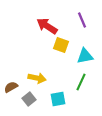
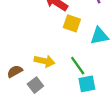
green line: (81, 82) -> (78, 66), moved, turned -60
cyan square: (58, 99) -> (87, 84), moved

